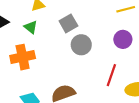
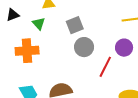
red line: (111, 75) -> (105, 67), moved

